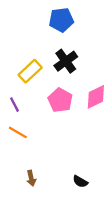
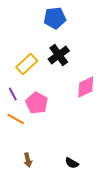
pink pentagon: (60, 100) -> (37, 103), moved

